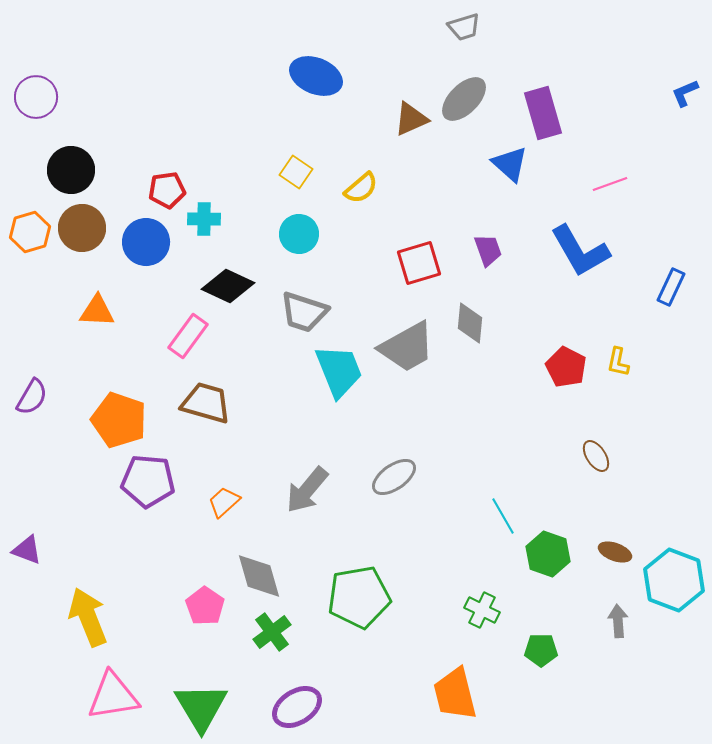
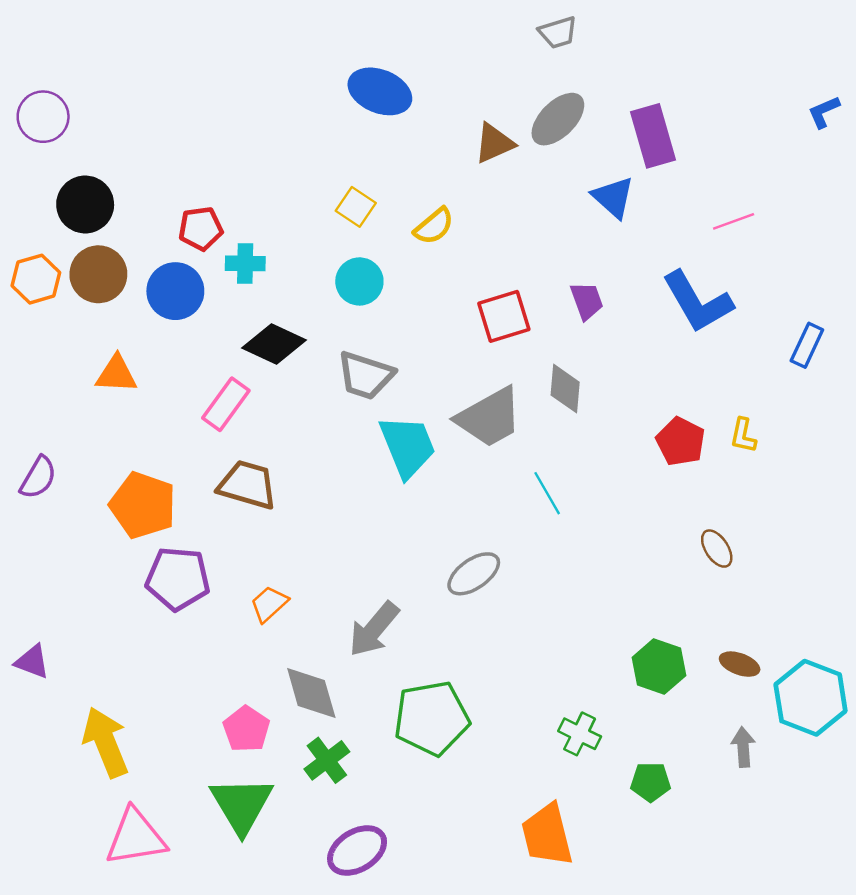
gray arrow: (307, 490) -> (374, 629), moved
cyan line: (503, 516) -> (547, 493), moved
green triangle: (201, 707) -> (242, 805), moved

